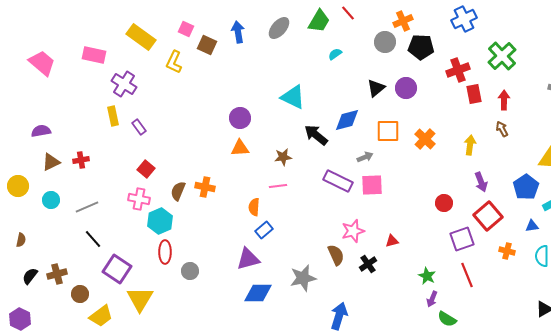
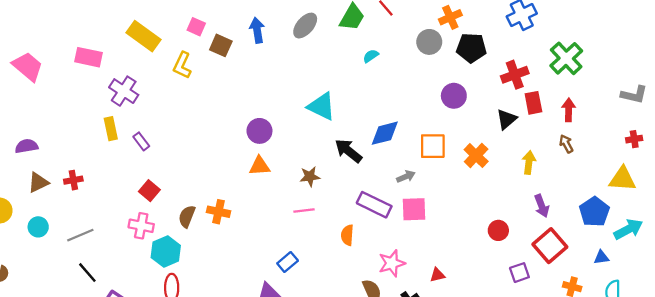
black triangle: (376, 88) -> (507, 119), moved
orange semicircle: (254, 207) -> (347, 235), moved
purple square: (462, 239) -> (519, 273), size x0.7

